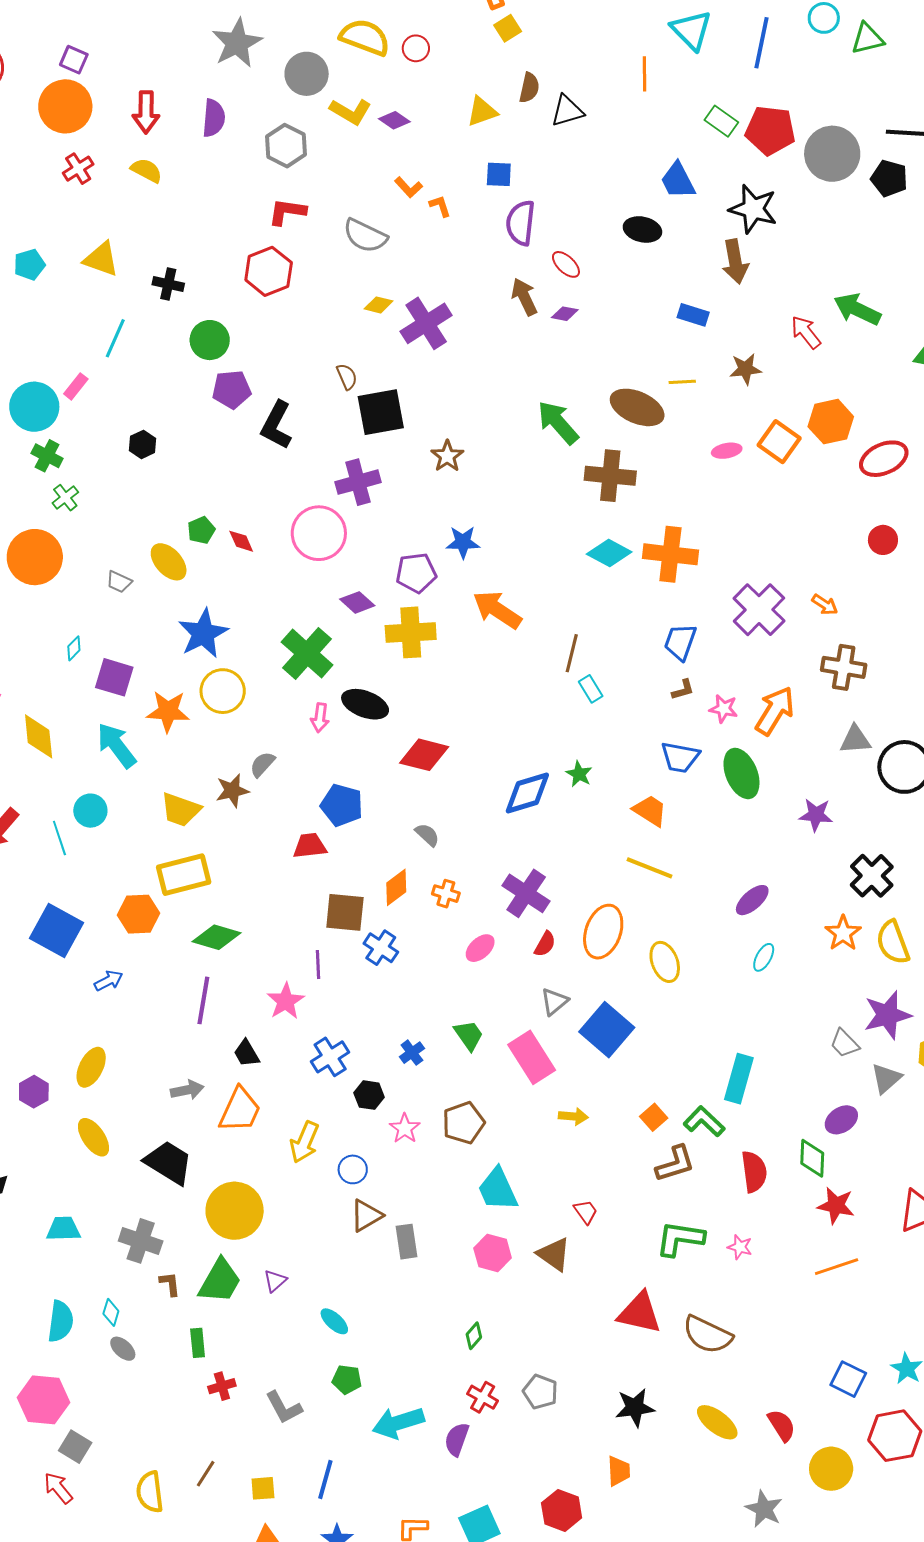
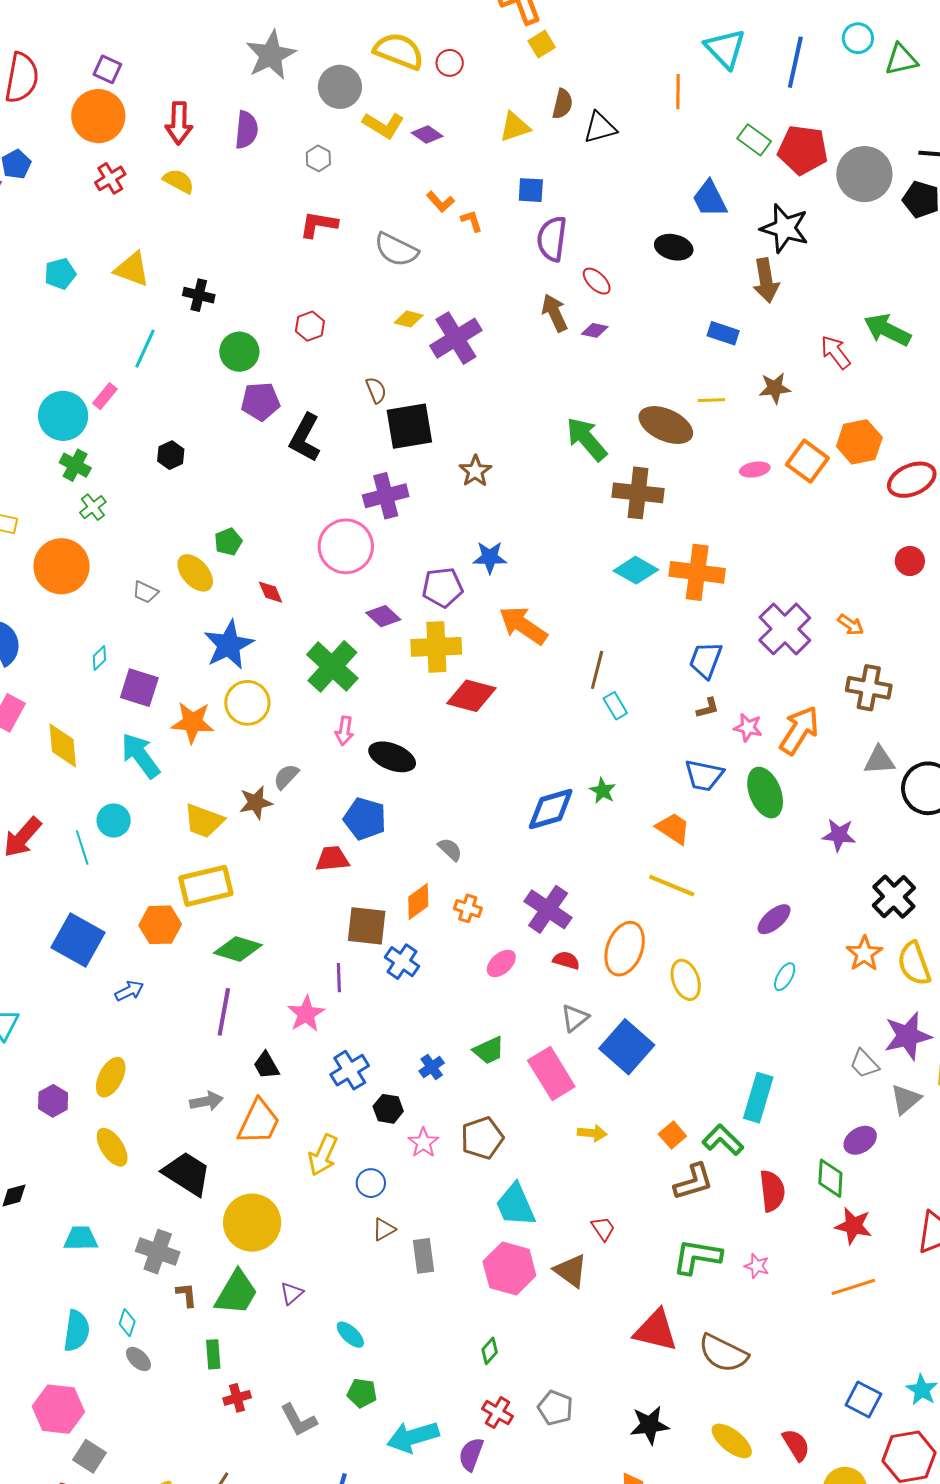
gray hexagon: (286, 146) -> (318, 158), size x0.6
red hexagon: (269, 271) -> (310, 326), moved, size x0.6
red diamond: (241, 541) -> (271, 592), moved
black ellipse: (365, 704) -> (392, 757), moved
red diamond: (424, 755) -> (471, 696), moved
red semicircle: (545, 944) -> (566, 960), turned -104
green trapezoid: (469, 1035) -> (489, 1050), turned 100
brown triangle: (366, 1216) -> (384, 1229), size x0.7
pink hexagon: (493, 1253) -> (509, 1269), size x1.4

